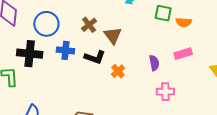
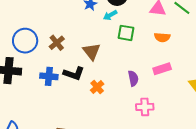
green square: (163, 13) -> (126, 33), moved
brown cross: (89, 25) -> (57, 43), moved
blue cross: (65, 50) -> (49, 76), moved

